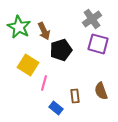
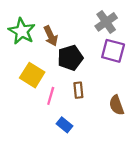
brown rectangle: (75, 96) -> (78, 90), moved

